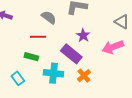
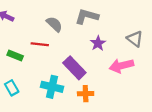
purple star: (83, 35) -> (98, 43), moved
green rectangle: (31, 57) -> (15, 55), moved
orange cross: (84, 76) -> (86, 94), turned 32

